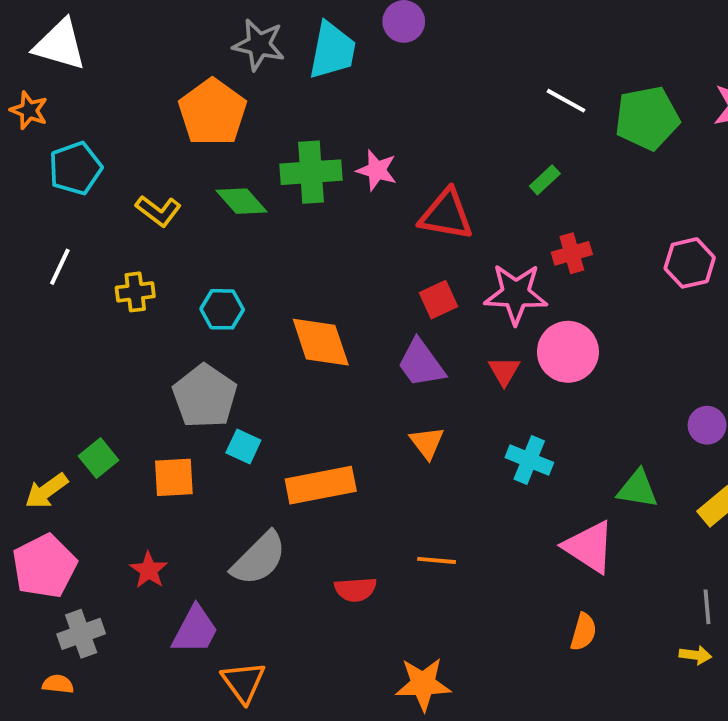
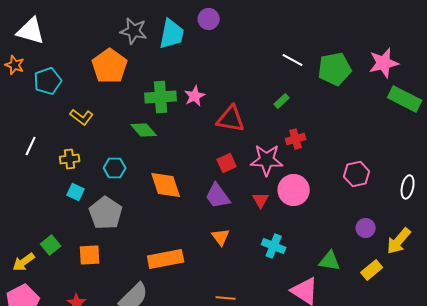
cyan pentagon: (75, 168) -> (48, 81), moved
pink star: (377, 170) -> (195, 96), turned 30
green diamond: (241, 201) -> (144, 130), moved
pink hexagon: (690, 263) -> (357, 174), moved
cyan square: (243, 446) -> (76, 192), moved

